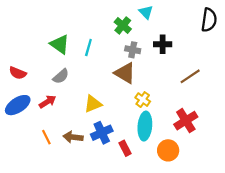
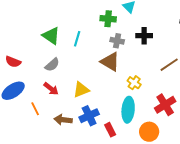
green cross: (123, 25) -> (108, 19), turned -35
yellow cross: (143, 100) -> (134, 83), moved
red arrow: (48, 102) -> (51, 89), moved, turned 70
orange line: (46, 137) -> (35, 109), moved

